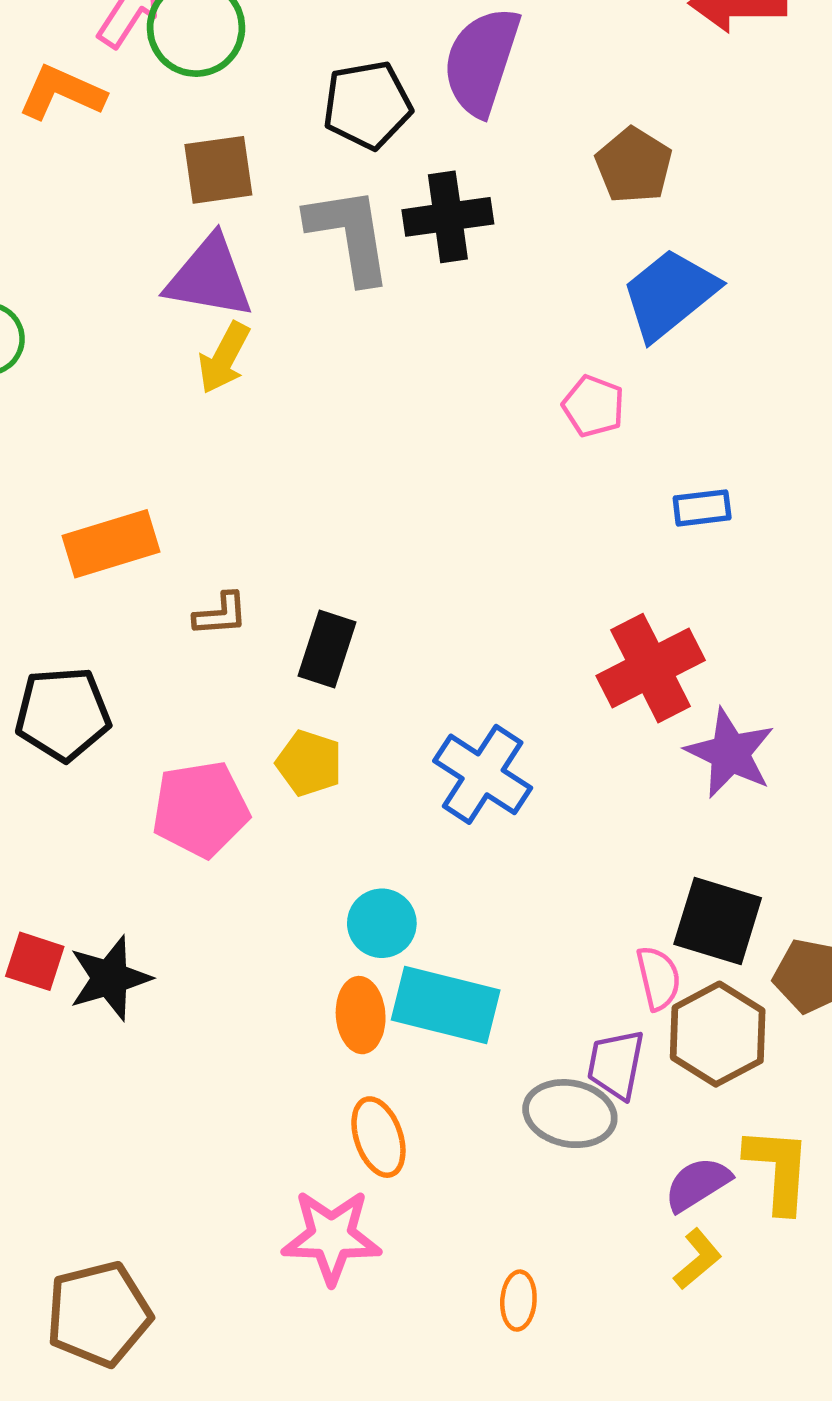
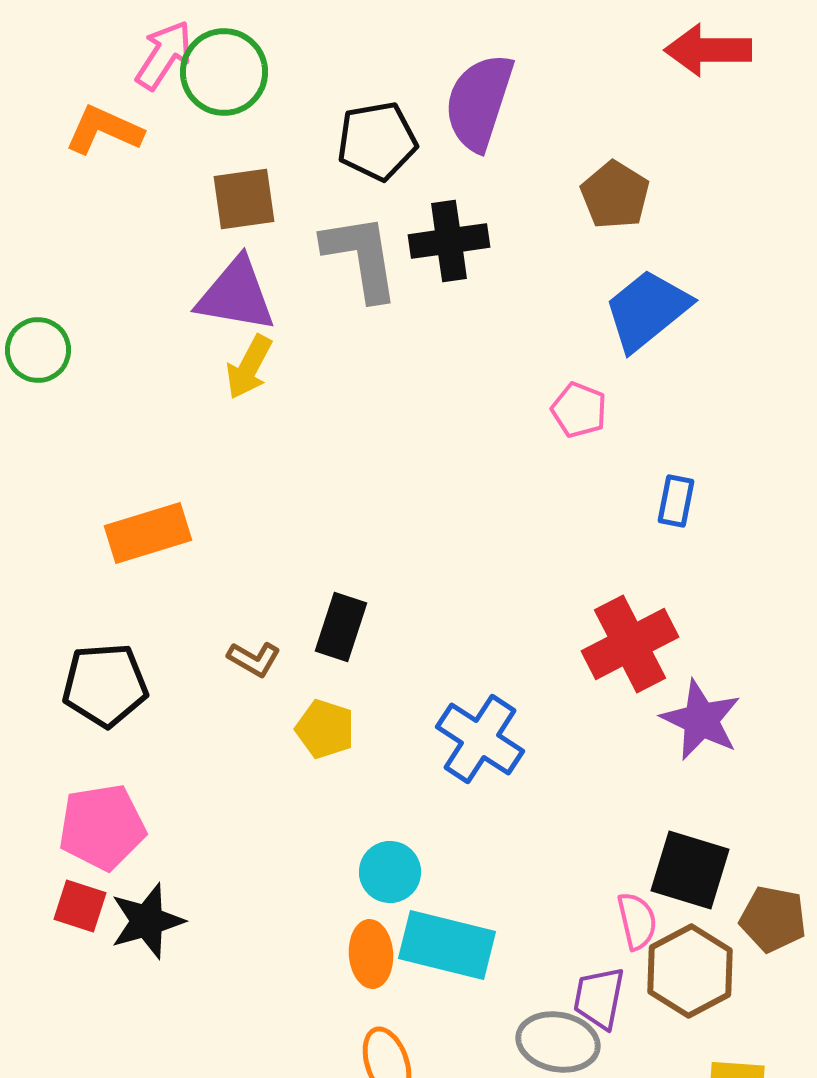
blue rectangle: (702, 508) -> (676, 501), turned -72
brown L-shape: (221, 614) -> (254, 659), moved, turned 34
pink pentagon: (200, 809) -> (102, 827), moved

